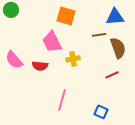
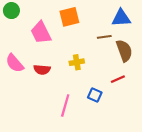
orange square: (66, 16) -> (69, 17), turned -30
pink trapezoid: (52, 42) -> (41, 33), moved
blue square: (101, 112) -> (95, 95), moved

